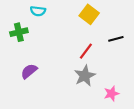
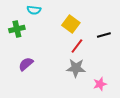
yellow square: (89, 14) -> (71, 24), moved
gray star: (85, 76) -> (76, 68), turned 30

